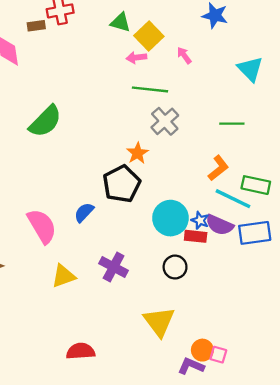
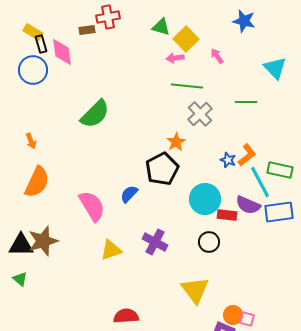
green line: (232, 124) -> (246, 102), moved
cyan line: (233, 199) -> (260, 182), turned 36
blue star: (200, 220) -> (228, 160), moved

